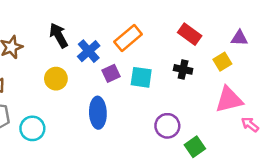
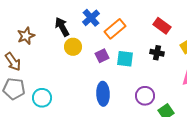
blue cross: (89, 51) -> (91, 18), moved
yellow circle: (56, 79) -> (73, 47), moved
blue ellipse: (98, 113) -> (103, 94), moved

